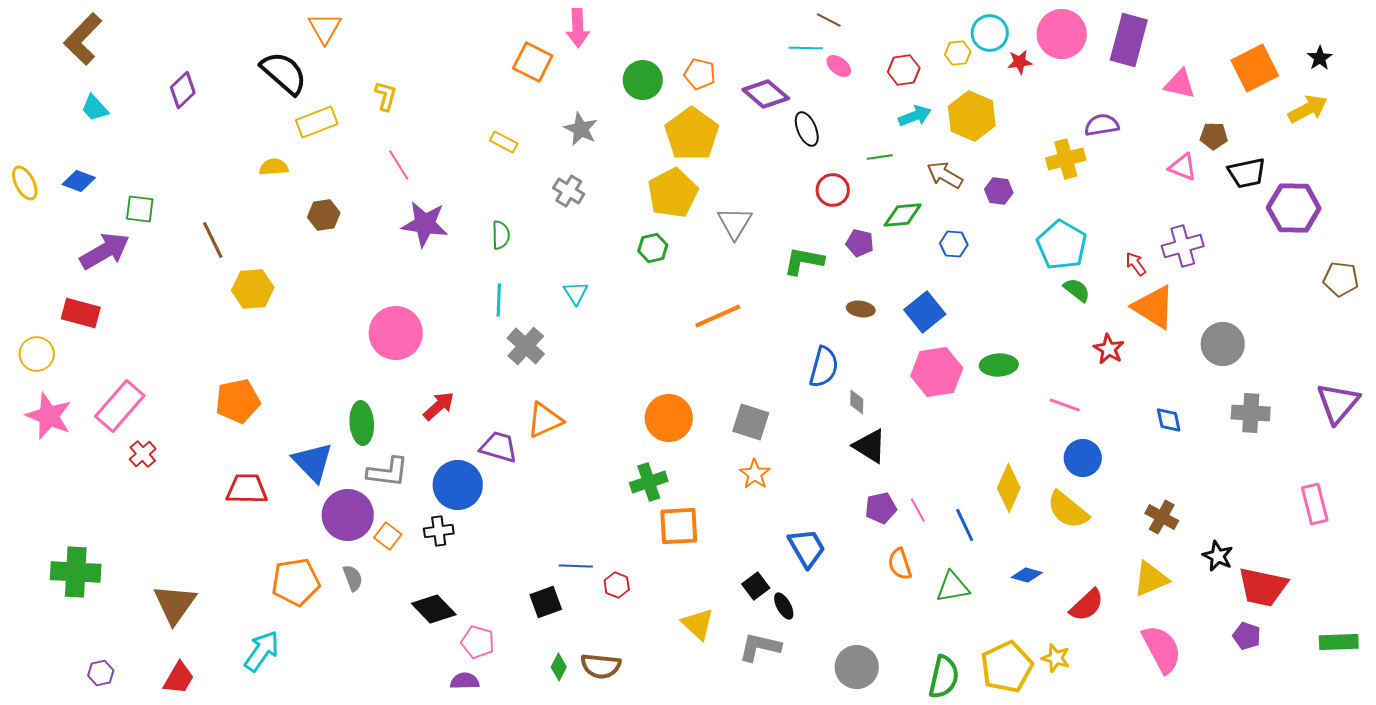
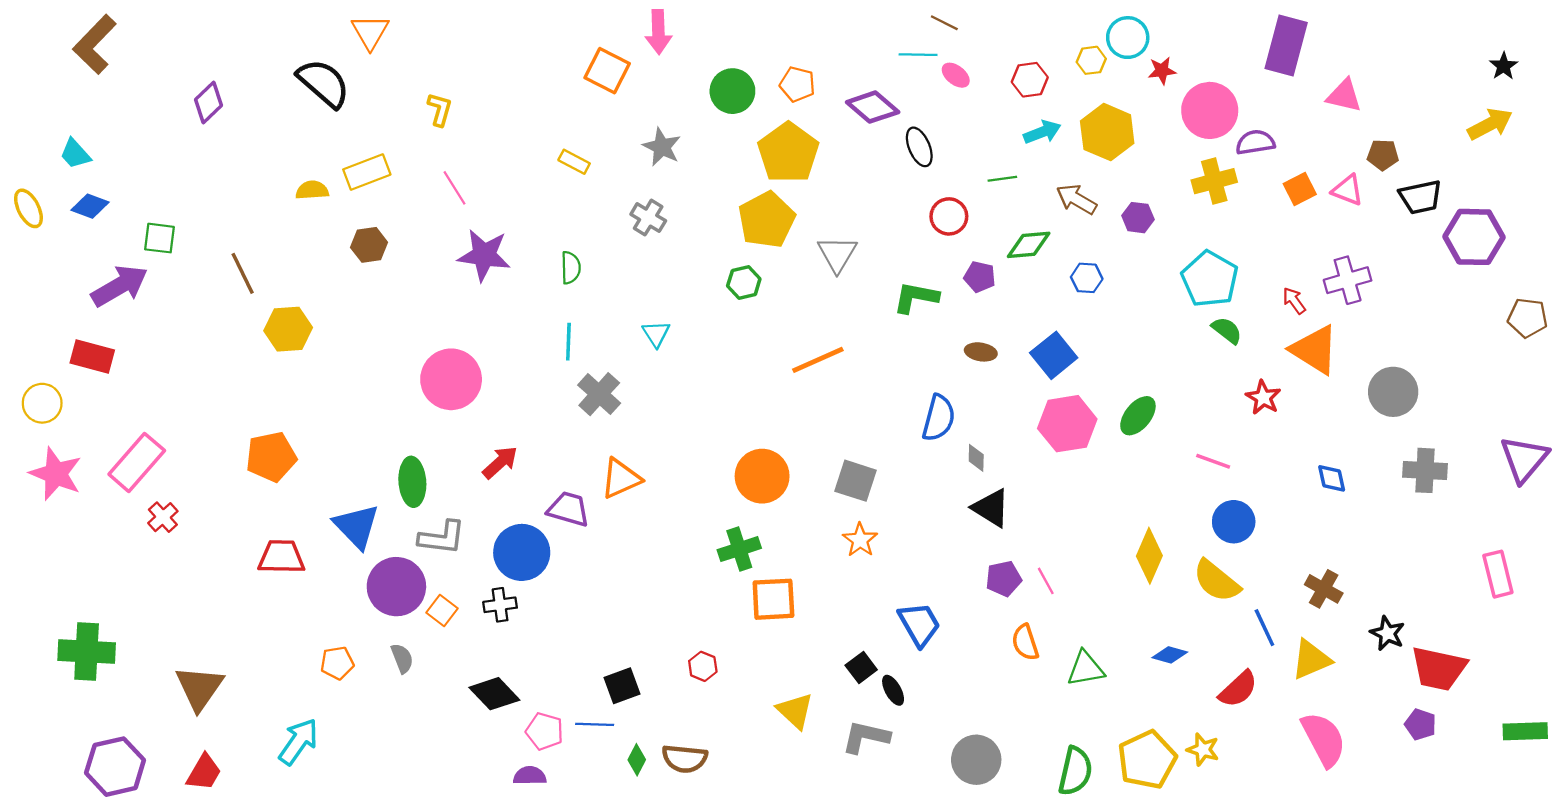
pink circle: (1062, 34) -> (1210, 110), moved
orange square: (1255, 68) -> (1300, 189), moved, size x0.6
cyan trapezoid: (95, 108) -> (75, 154), moved
yellow rectangle: (317, 122) -> (367, 172), moved
green ellipse: (999, 365) -> (1138, 416), turned -48
blue line: (965, 525) -> (1264, 628), moved
blue line: (576, 566) -> (595, 724), moved
orange pentagon: (296, 582) -> (337, 663), size x0.6
purple hexagon: (101, 673) -> (115, 767), size x2.0

